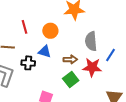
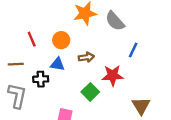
gray semicircle: (91, 41) -> (115, 21), moved, turned -30
blue line: (111, 55) -> (133, 50), moved
brown arrow: (70, 59) -> (86, 57), moved

